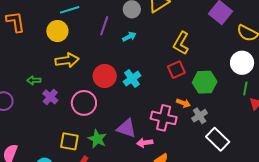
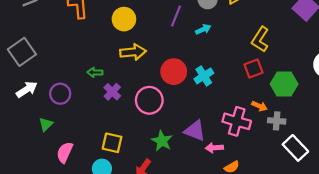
gray cross: (200, 116) -> (277, 121), turned 35
yellow square: (69, 141) -> (112, 143), moved

